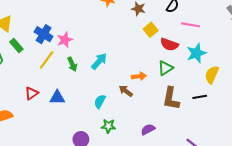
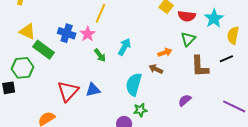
green rectangle: (16, 45) -> (43, 50), size x1.5
yellow line: (47, 60) -> (100, 13), moved
red triangle: (32, 93) -> (68, 91), size x1.6
cyan semicircle: (100, 101) -> (134, 84), size x1.6
green star: (108, 126) -> (140, 110), moved

